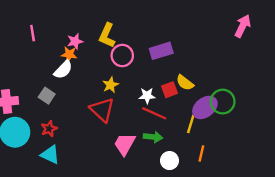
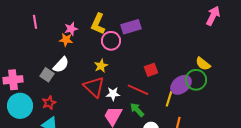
purple rectangle: (161, 51) -> (131, 27), moved
white semicircle: (63, 70) -> (61, 65), moved
yellow semicircle: (185, 83) -> (203, 64), moved
white star: (147, 96) -> (113, 94), moved
green arrow: (153, 137) -> (137, 110), turned -140

